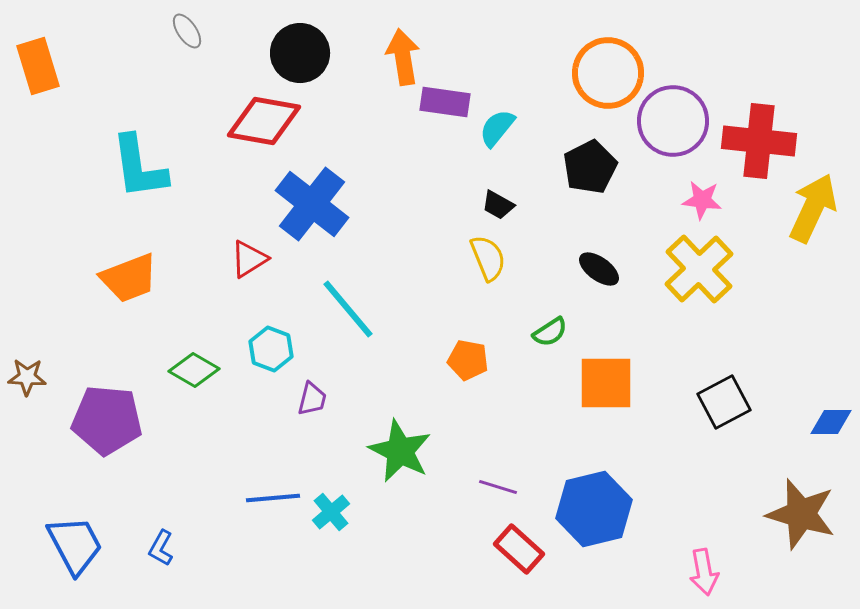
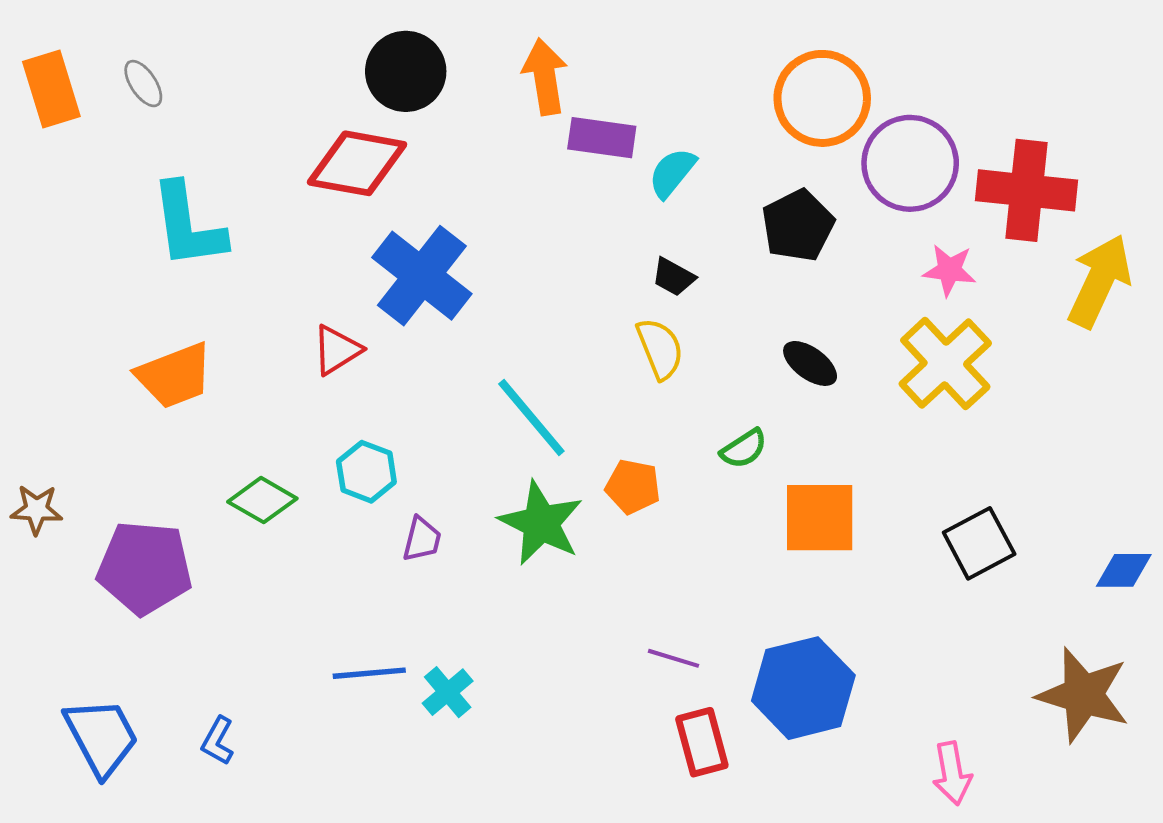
gray ellipse: (187, 31) -> (143, 84), moved
cyan line: (348, 309) -> (531, 418), moved
green star: (400, 451) -> (541, 523), moved
red rectangle: (519, 549) -> (702, 742), turned 33

